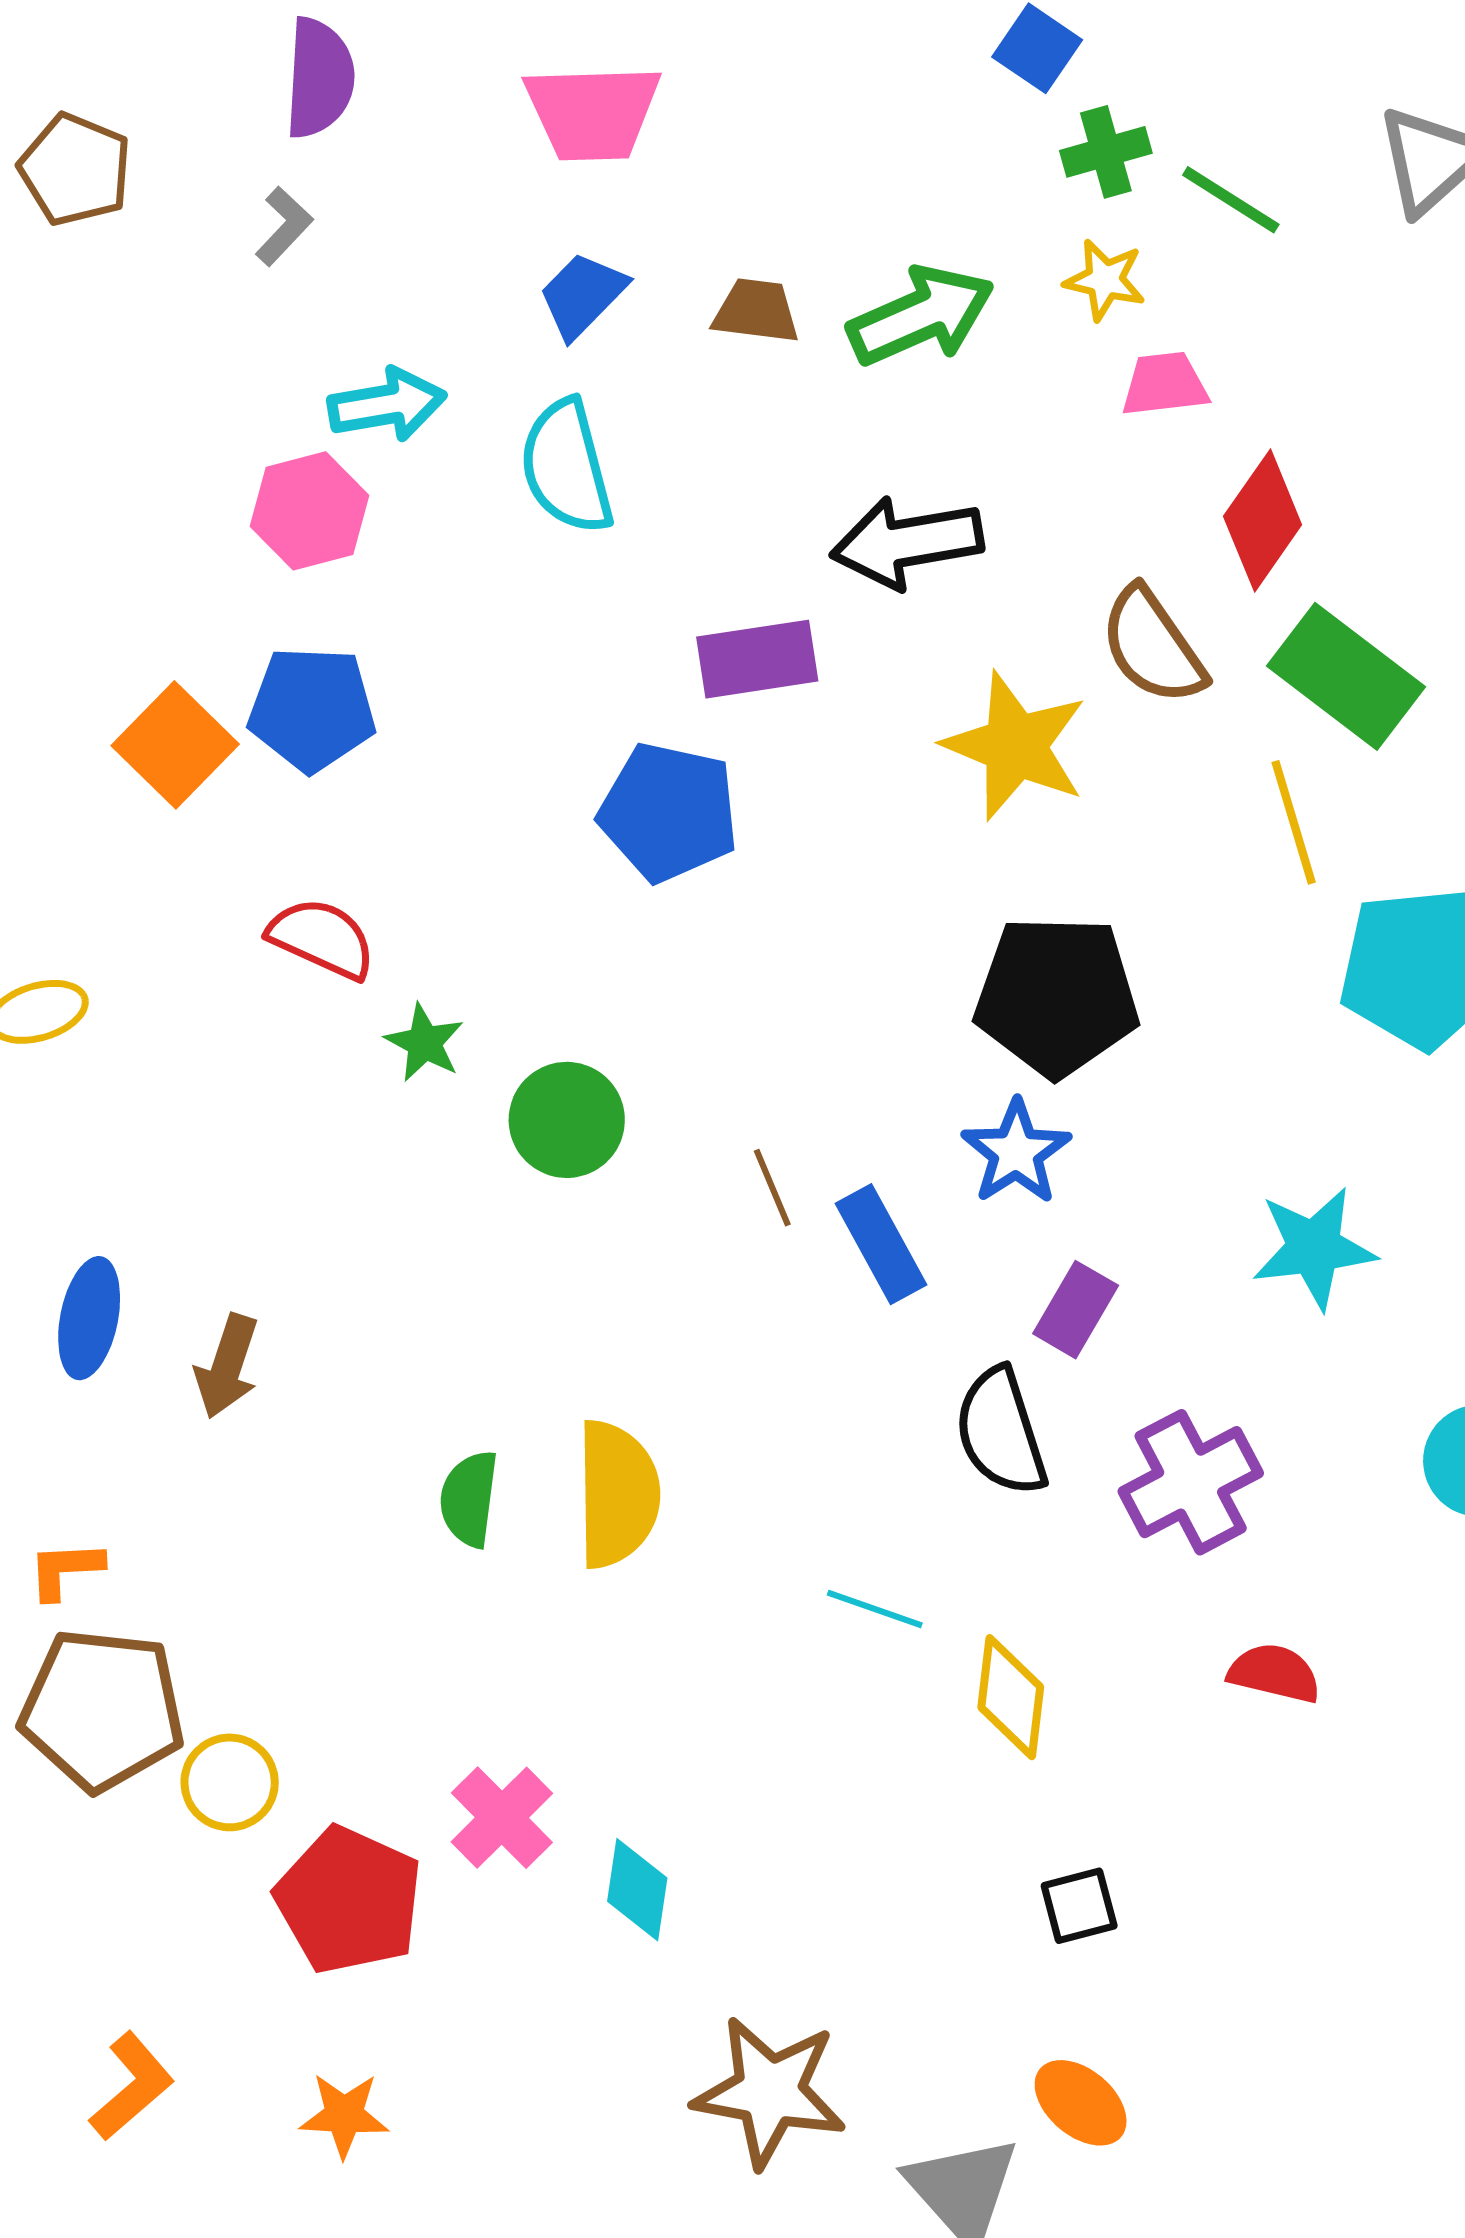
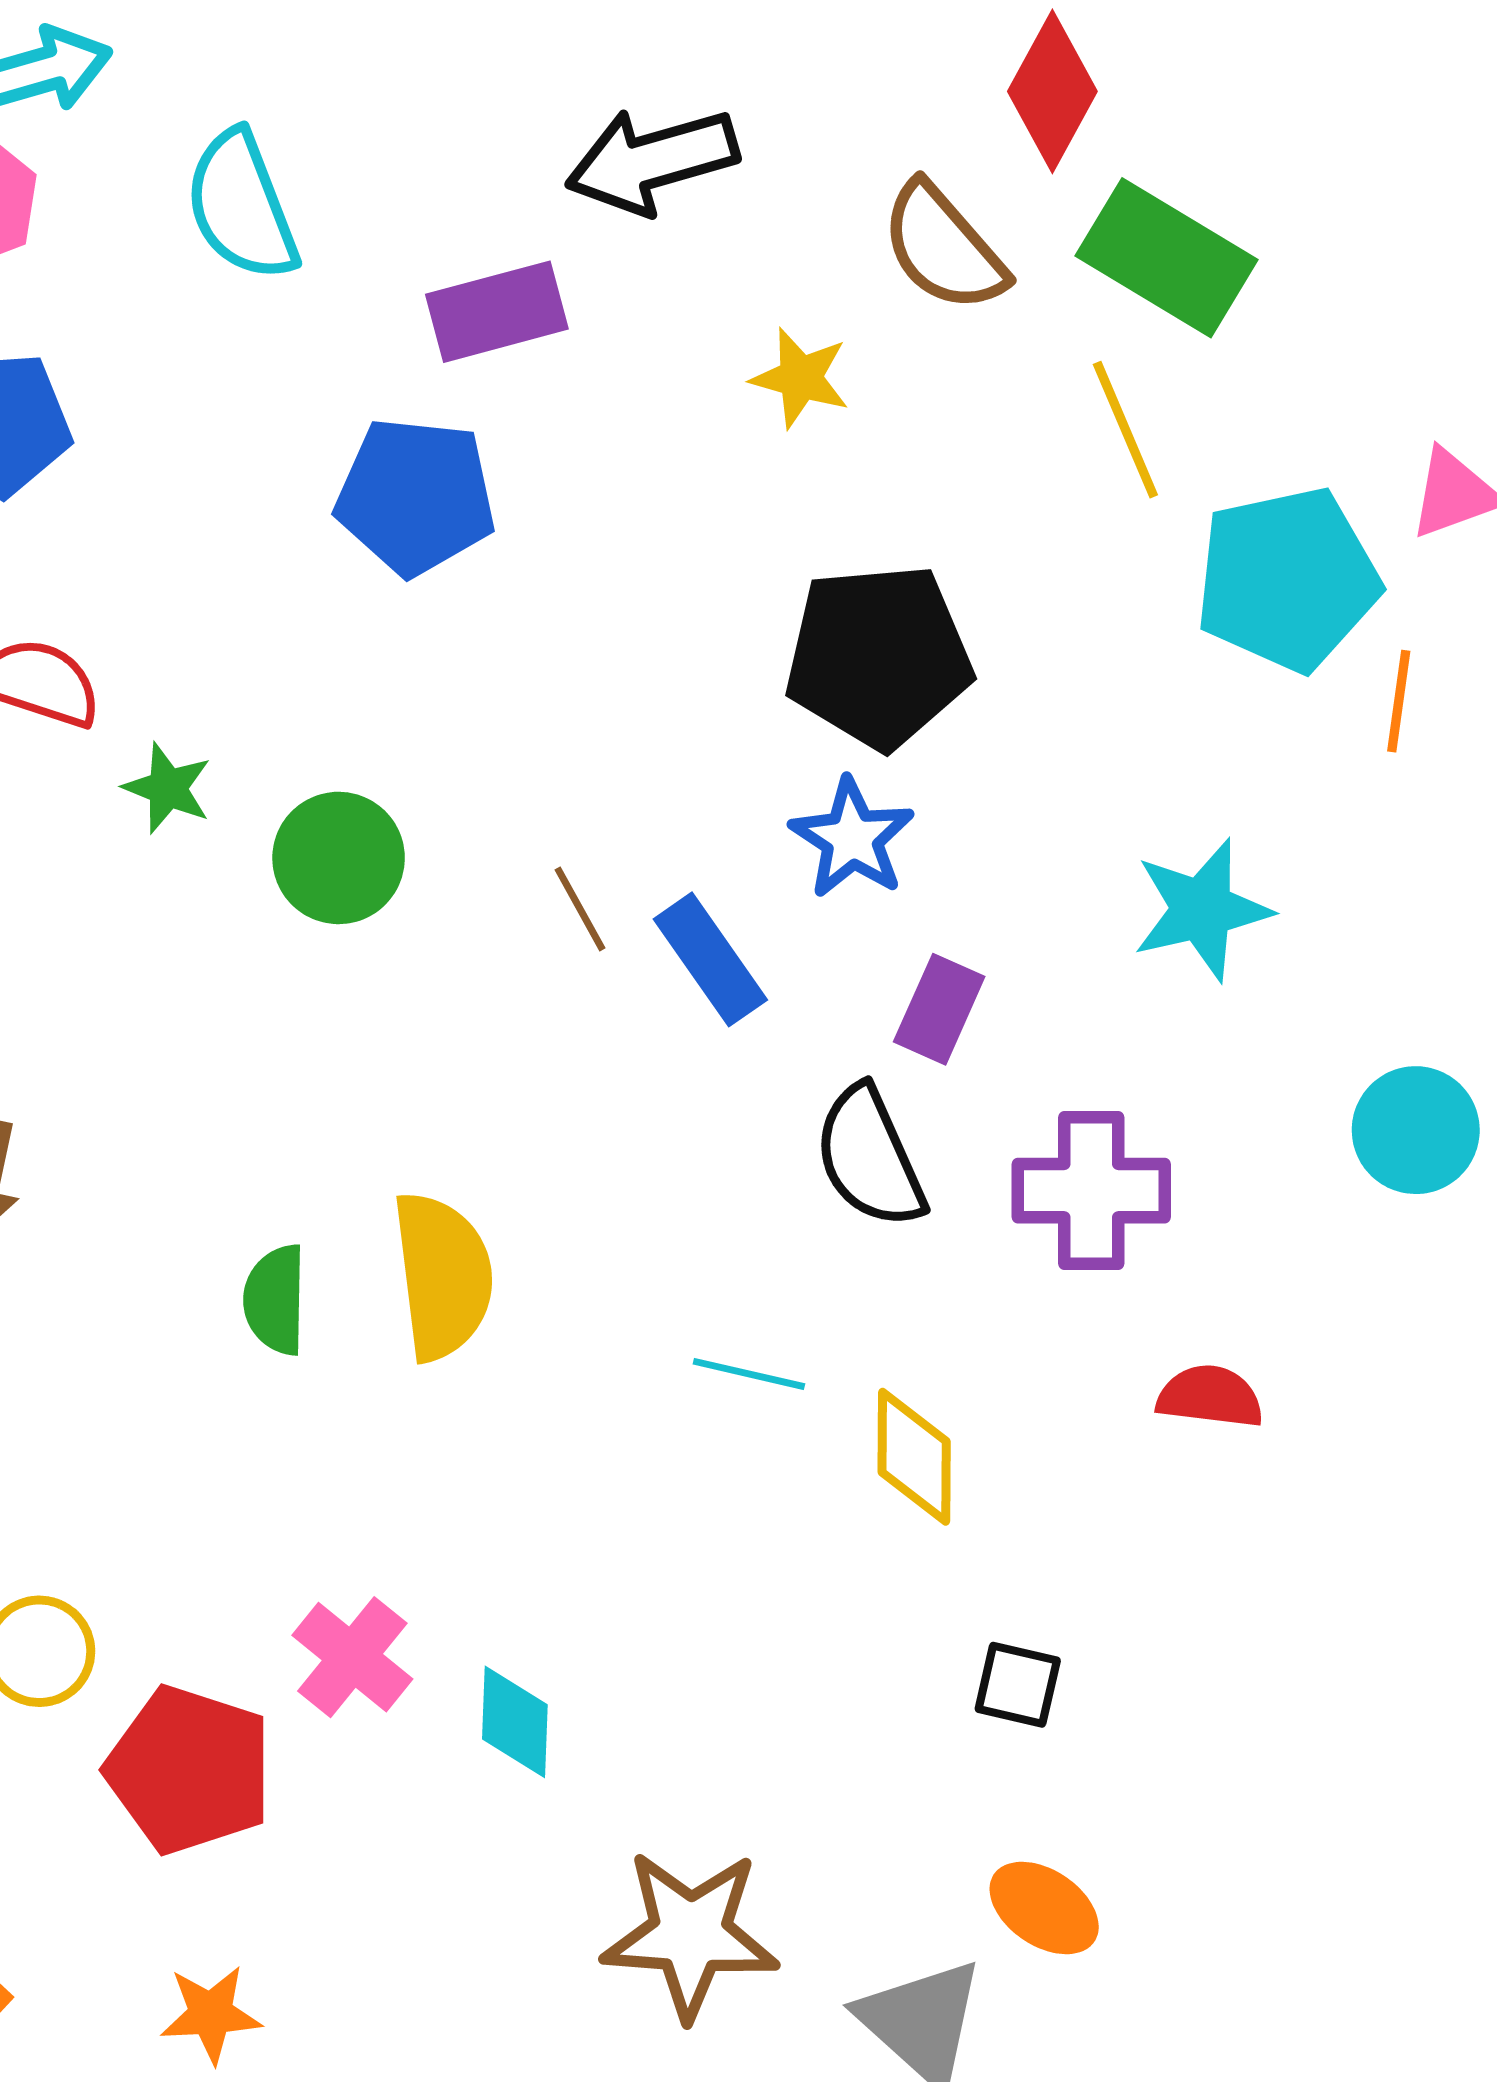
cyan semicircle: (567, 467) -> (241, 206), moved
yellow star: (1015, 746) -> (800, 378), size x0.6
purple cross: (1191, 1482) -> (1091, 1191), turned 34
black square: (1079, 1906) -> (1018, 1685), turned 34

